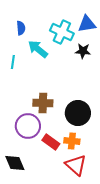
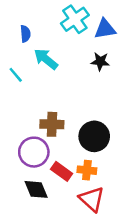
cyan cross: (62, 32) -> (75, 19), moved, turned 30
cyan line: (13, 62) -> (16, 75), turned -48
black diamond: (15, 163) -> (36, 189), moved

